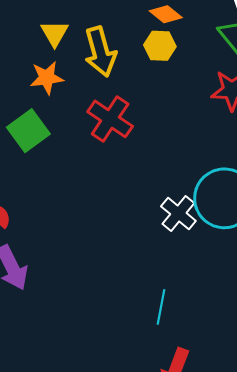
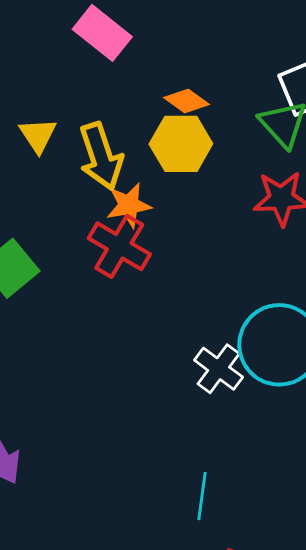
yellow hexagon: (160, 46) -> (181, 144), size x1.4
orange star: (47, 78) -> (129, 205), moved

